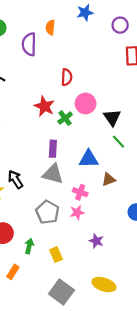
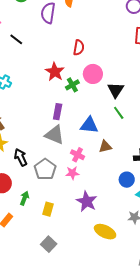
black arrow: (15, 179) -> (21, 157), moved
purple star: (96, 241) -> (87, 201), size x1.5
yellow rectangle: (56, 255) -> (48, 209), turned 32
yellow ellipse: (104, 285) -> (105, 232), moved
gray square: (61, 292) -> (49, 244), size x0.7

